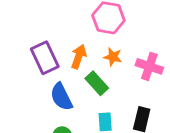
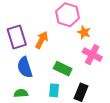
orange star: (113, 57) -> (84, 32), moved
green rectangle: (97, 83) -> (63, 69), moved, turned -30

